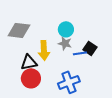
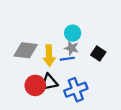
gray diamond: (19, 30) -> (26, 50), moved
blue line: (80, 53) -> (67, 59), moved
black triangle: (29, 62) -> (49, 82), moved

